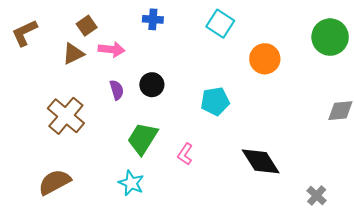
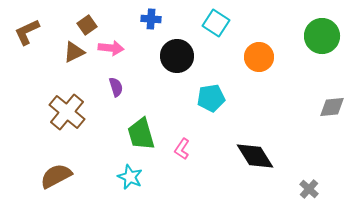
black circle: (152, 85) -> (177, 56), moved, size x1.4
green trapezoid: (143, 139) -> (141, 134), turned -48

